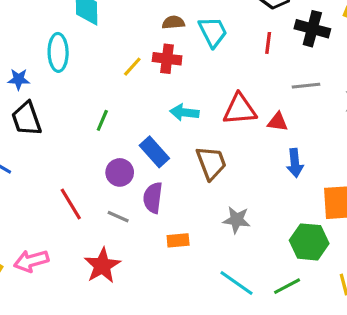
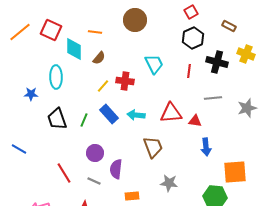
brown semicircle: (173, 22) -> (99, 58), moved, turned 136
black trapezoid: (27, 119) -> (57, 119), moved
blue rectangle: (154, 152) -> (109, 114), moved

